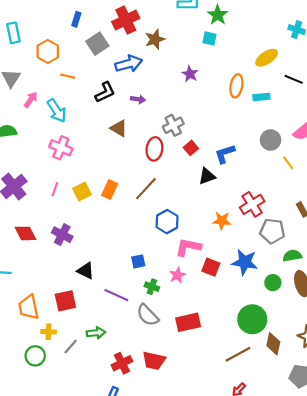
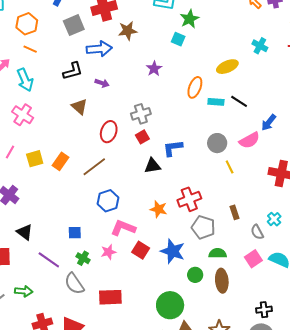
orange line: (68, 76) -> (30, 49), moved
black line: (294, 79) -> (239, 101), moved
gray cross: (173, 125) -> (141, 114), moved

